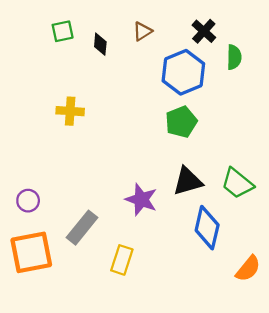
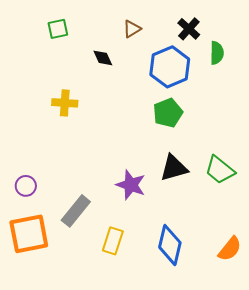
black diamond: (100, 44) -> (103, 58), moved, turned -30
blue diamond: (207, 228) -> (170, 245), moved

